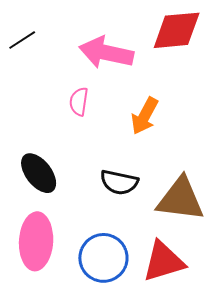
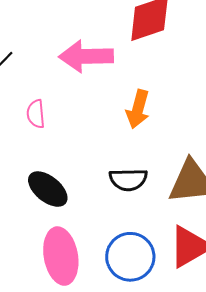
pink semicircle: (79, 102) -> (36, 114), moved

